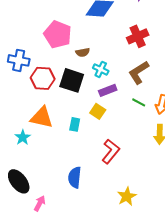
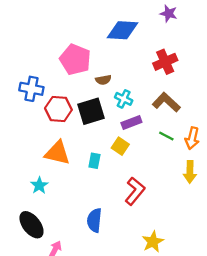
brown L-shape: (139, 72) -> (166, 102), turned 75
black square: (72, 80) -> (91, 111), turned -35
cyan star: (23, 137) -> (39, 185), moved

